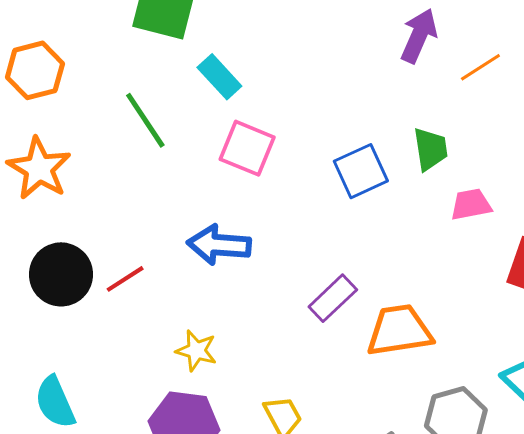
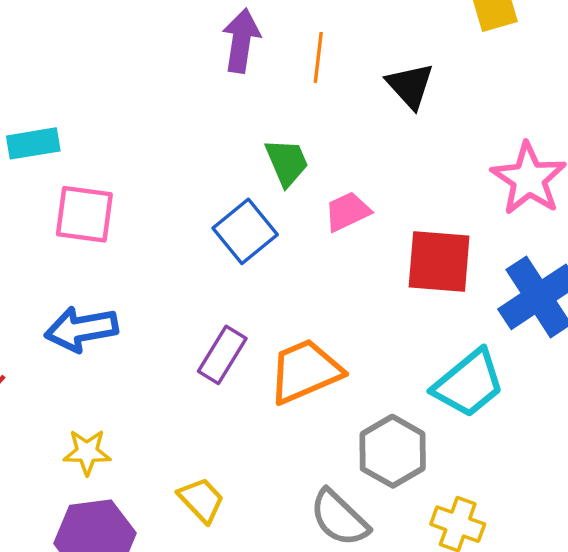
orange line: (480, 67) -> (318, 57), turned -36
cyan rectangle: (219, 77) -> (33, 143), turned -42
blue square: (361, 171) -> (245, 231), moved

